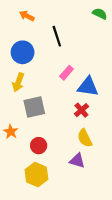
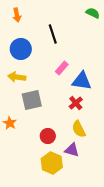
orange arrow: (27, 16) -> (17, 15), moved, turned -128
yellow arrow: (18, 82) -> (17, 77), turned 78
red circle: (39, 146) -> (48, 136), moved
yellow hexagon: (36, 175) -> (52, 163), moved

